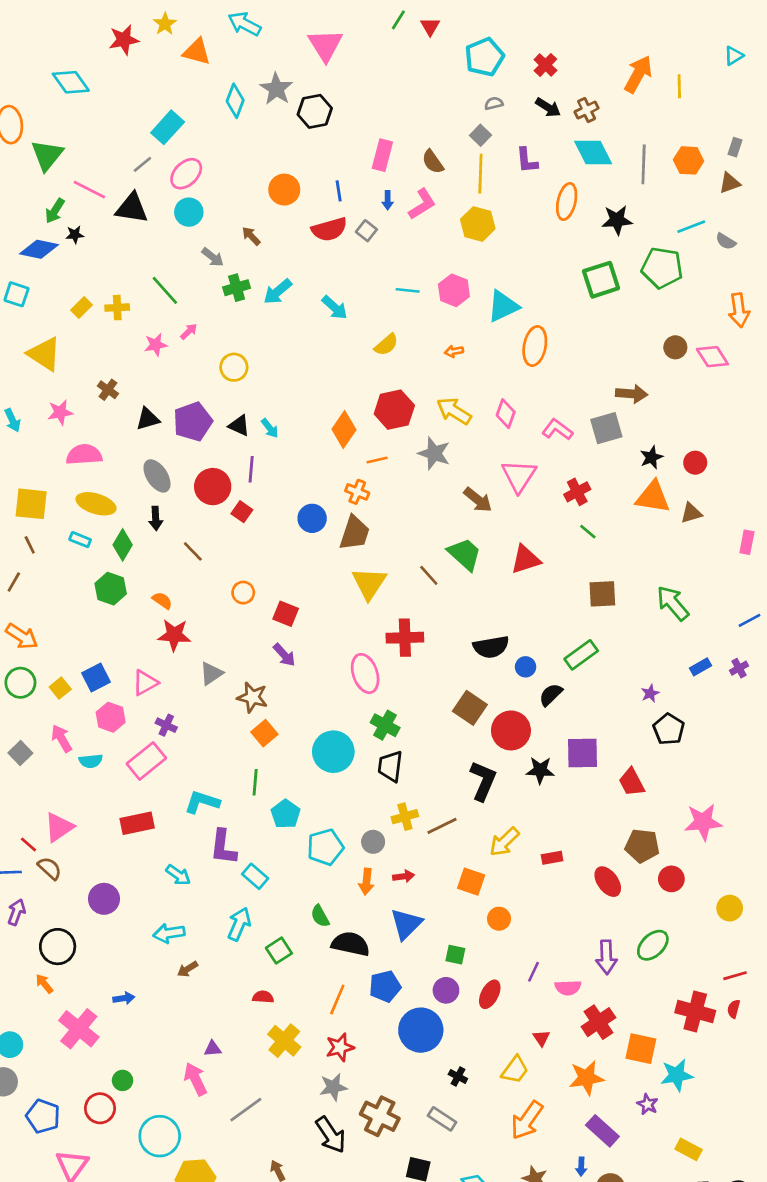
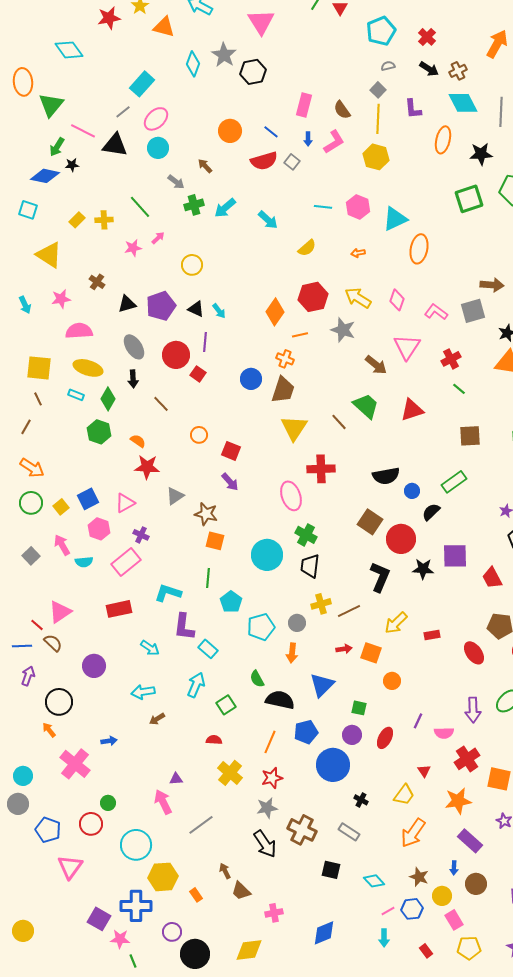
blue line: (339, 191) -> (271, 132), turned -42
orange square: (264, 733) -> (215, 541), turned -36
red arrow: (404, 876) -> (344, 649), moved

